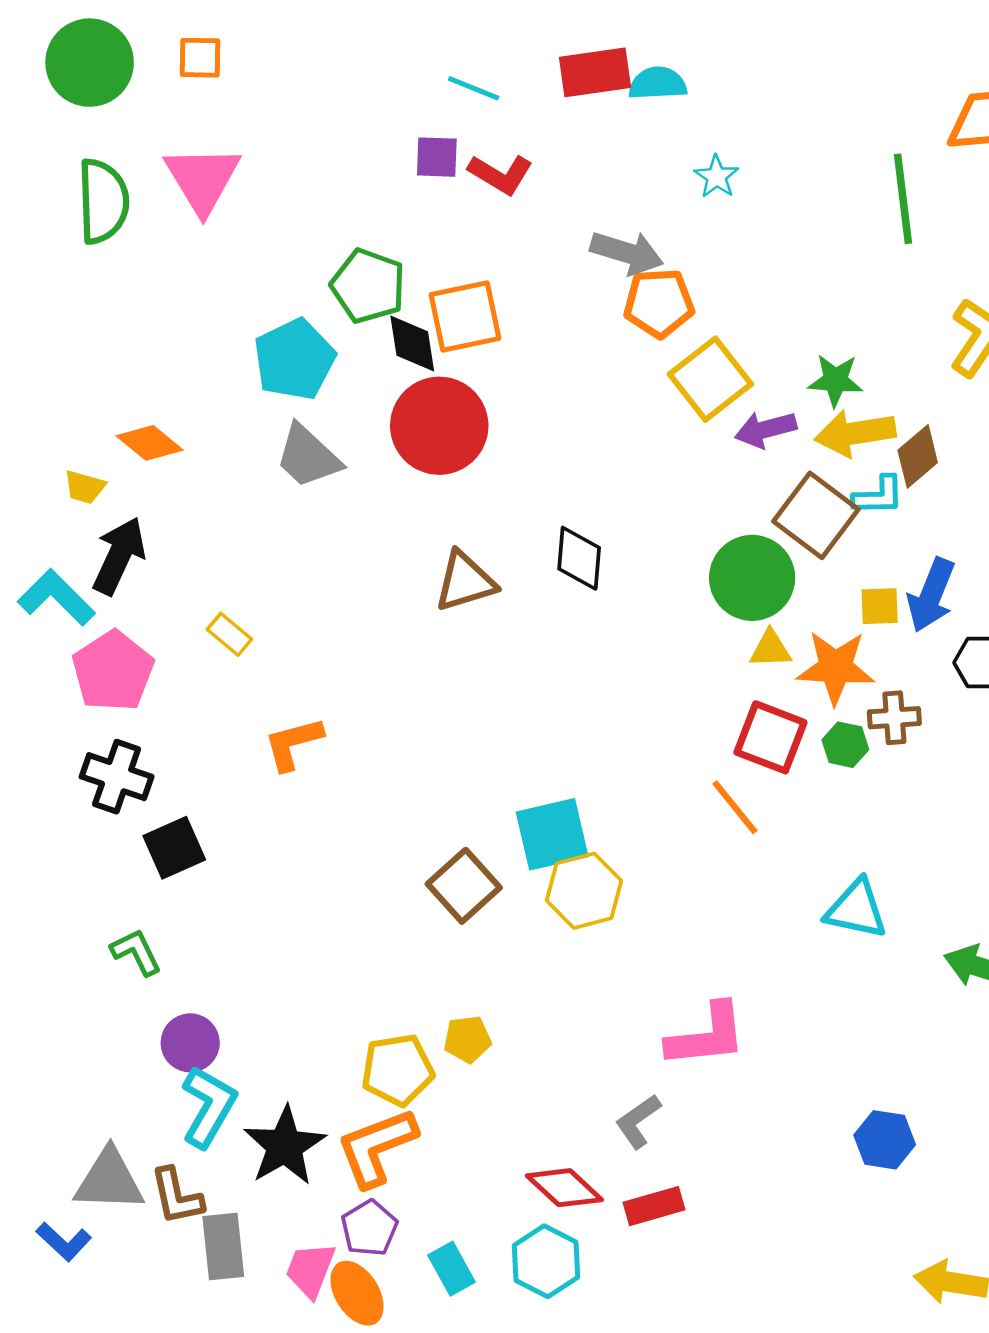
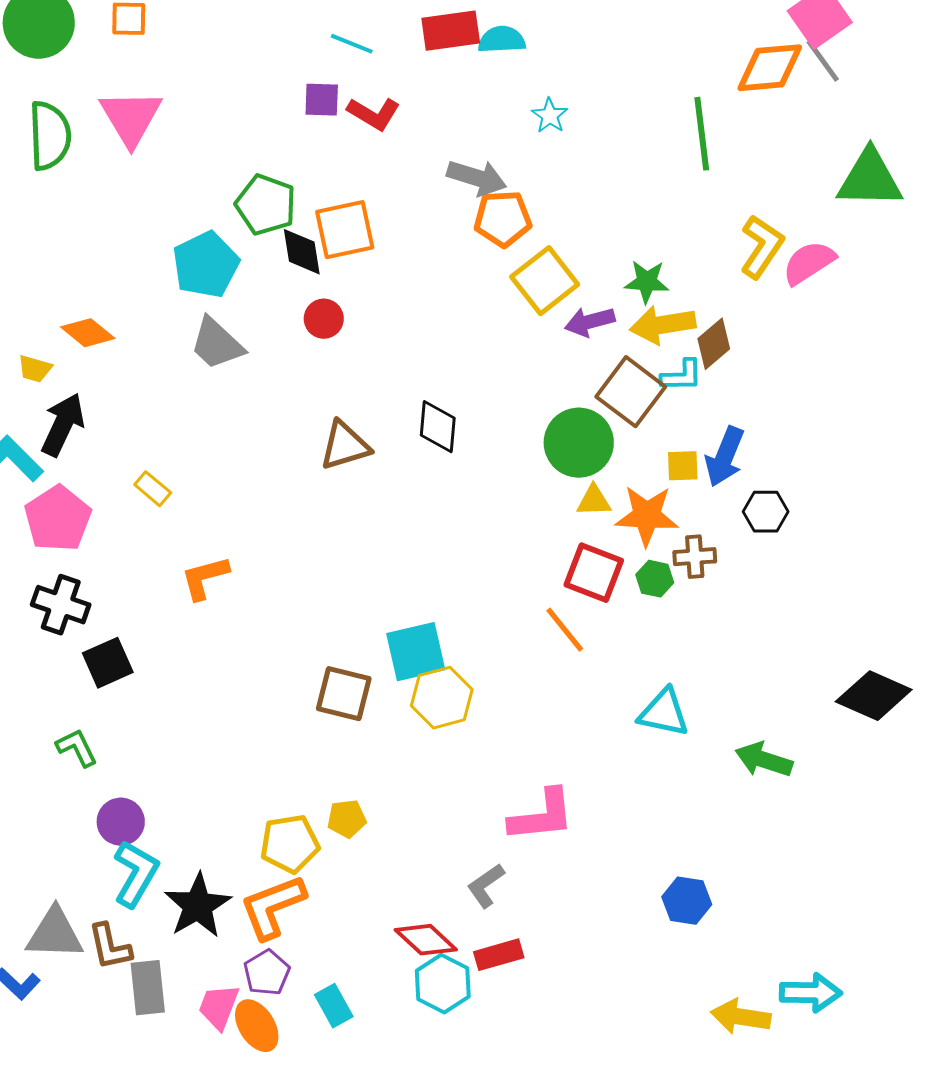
red circle: (439, 426) -> (324, 319), size x0.5
brown square: (464, 886) -> (344, 694), turned -34
cyan hexagon: (546, 1261) -> (443, 984), moved

